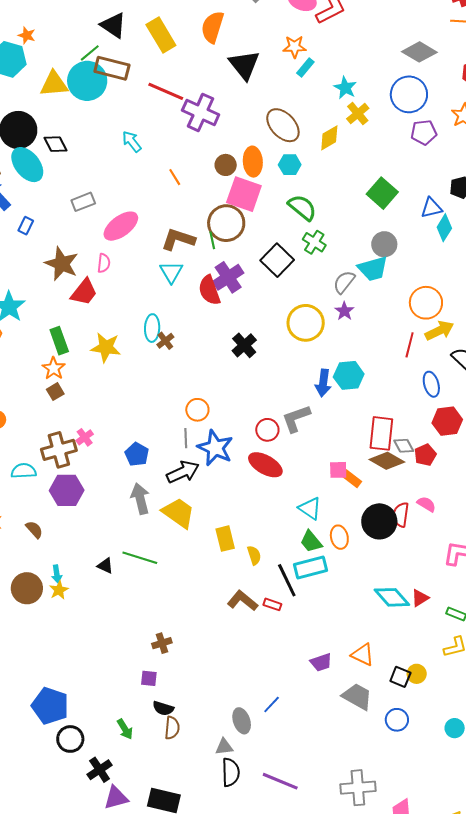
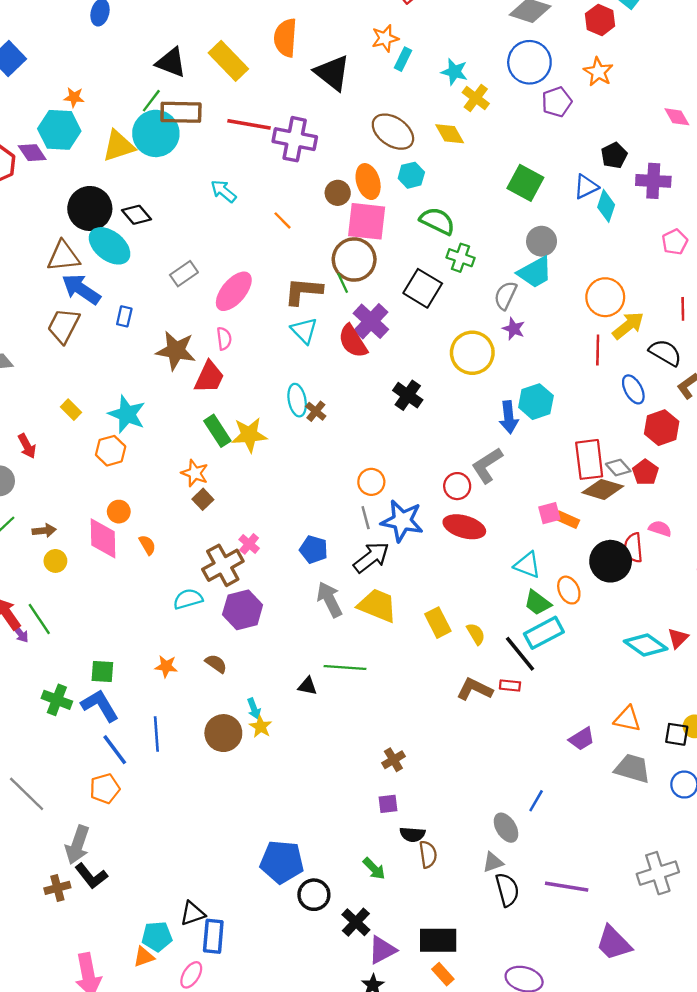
yellow diamond: (329, 138) -> (450, 134), turned -76
green rectangle: (59, 341) -> (217, 431), moved

